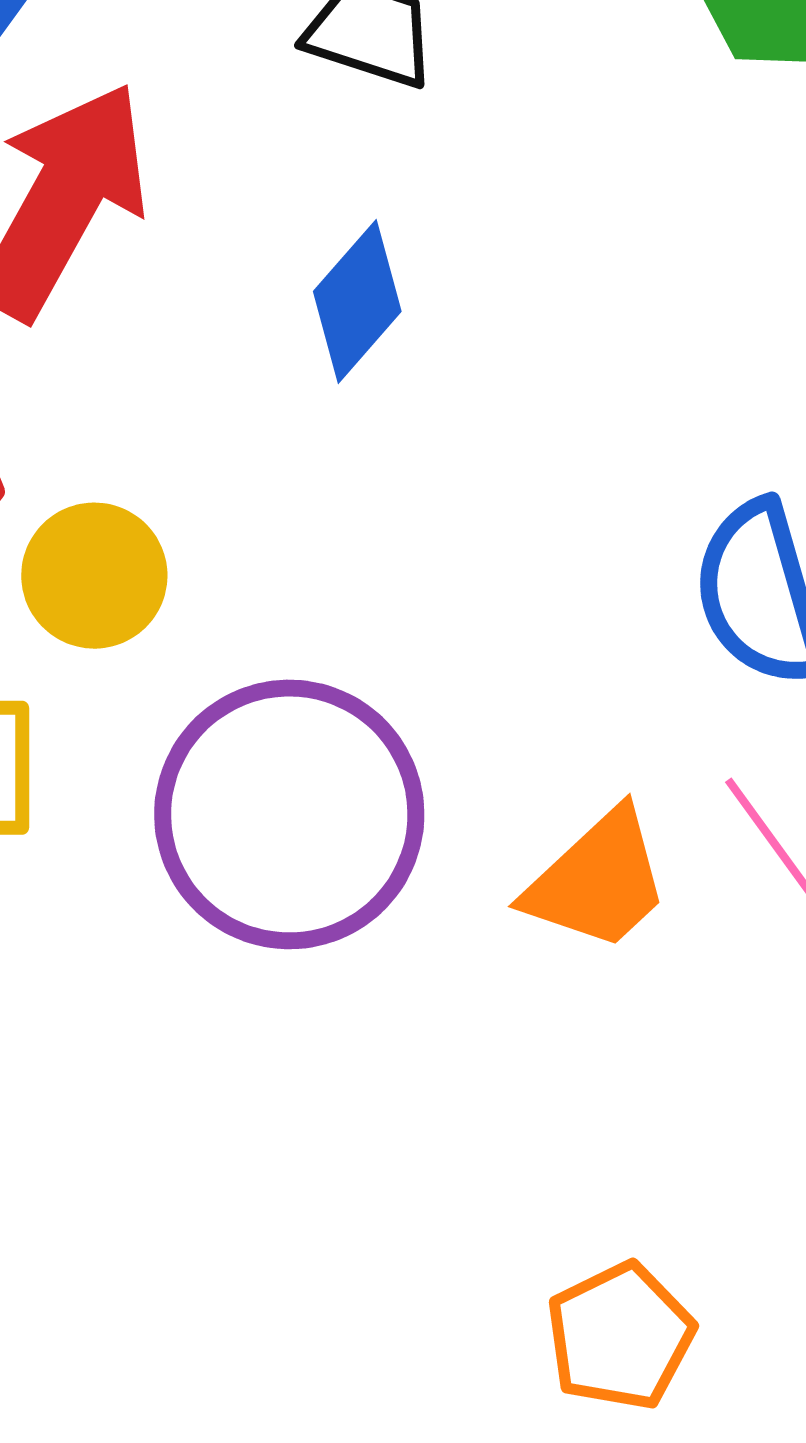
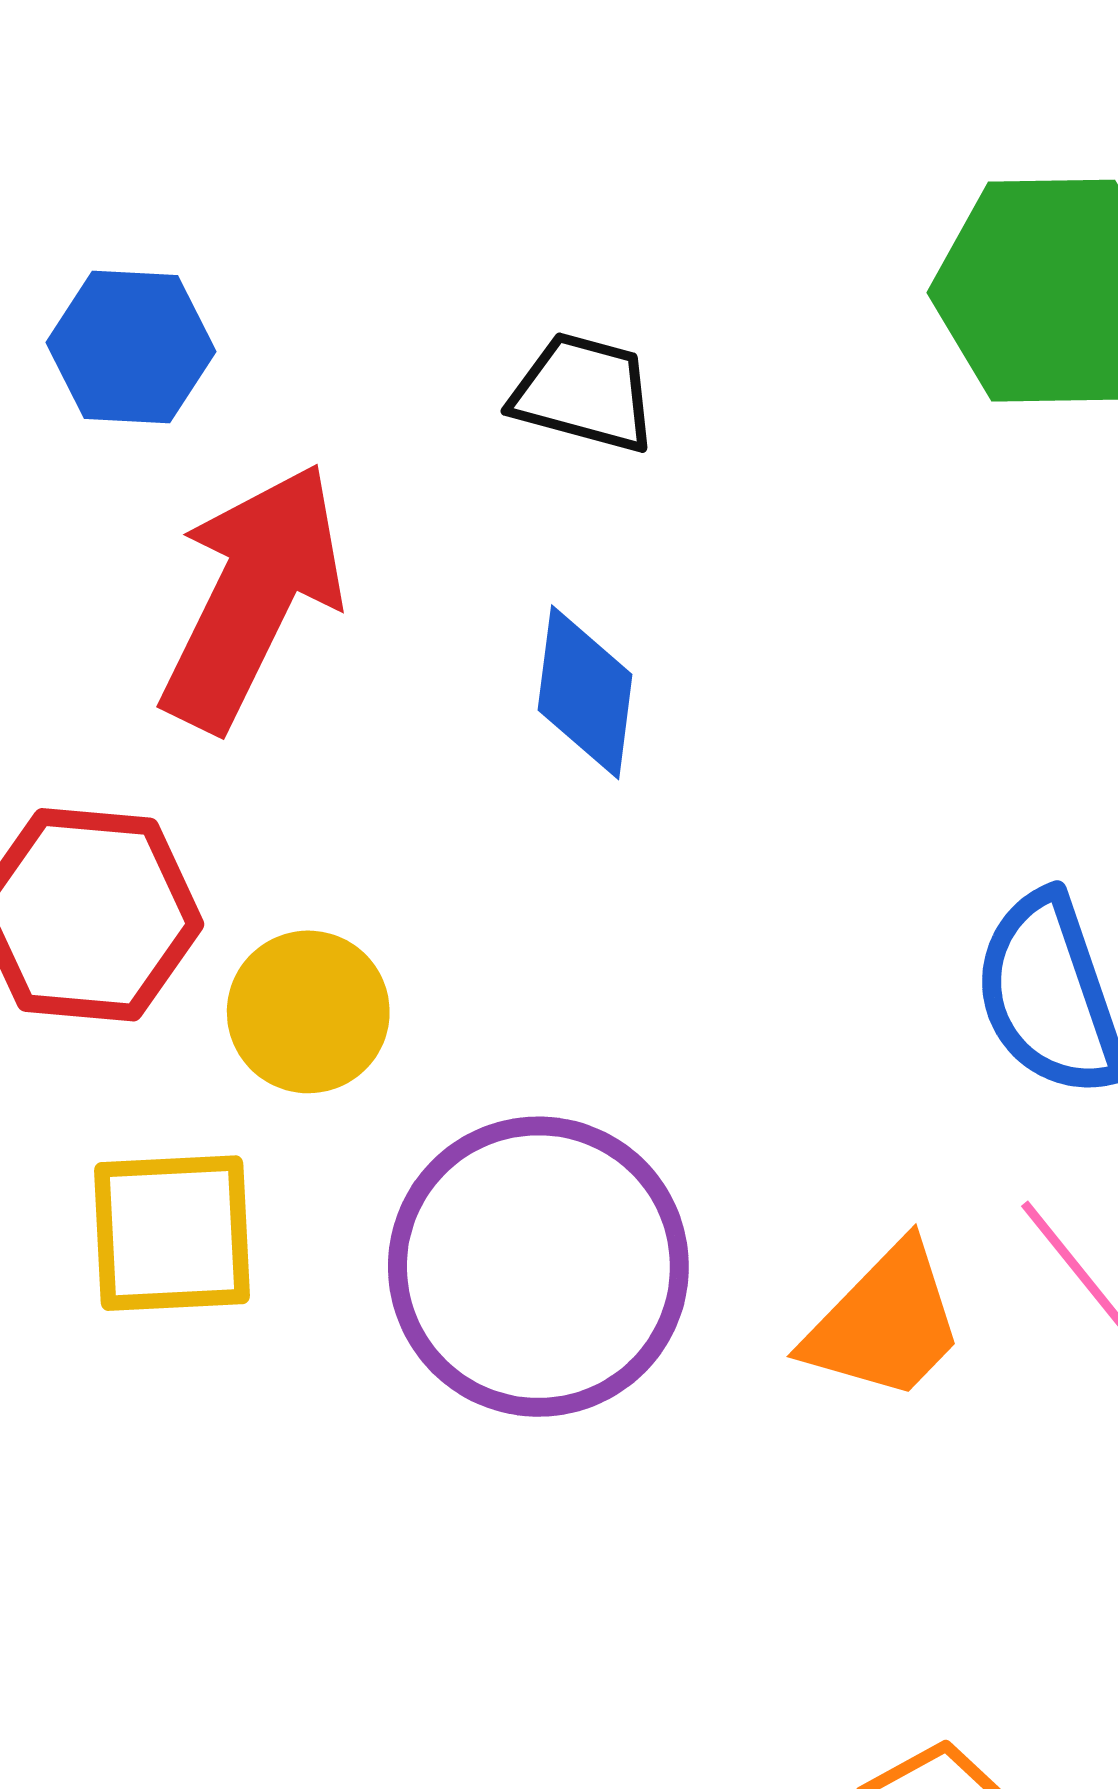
blue diamond: (357, 301) -> (585, 692), turned -31

